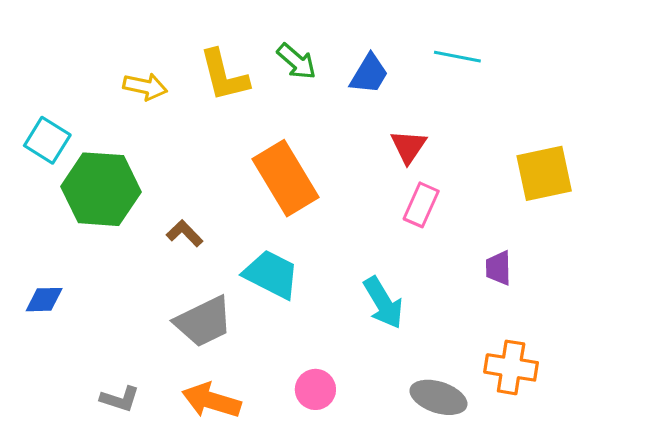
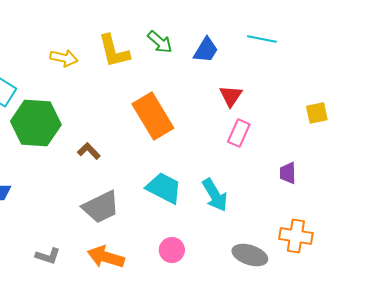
yellow square: (544, 173) -> (317, 113), size x0.6
cyan trapezoid: (271, 274) -> (164, 188), moved

